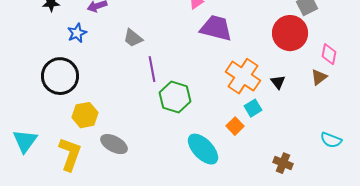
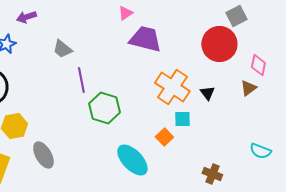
cyan square: (253, 108) -> (182, 119), turned 30
gray ellipse: (114, 144) -> (43, 155), turned 32

